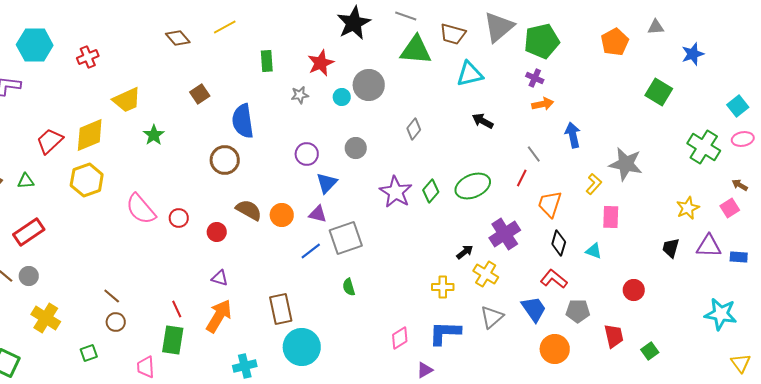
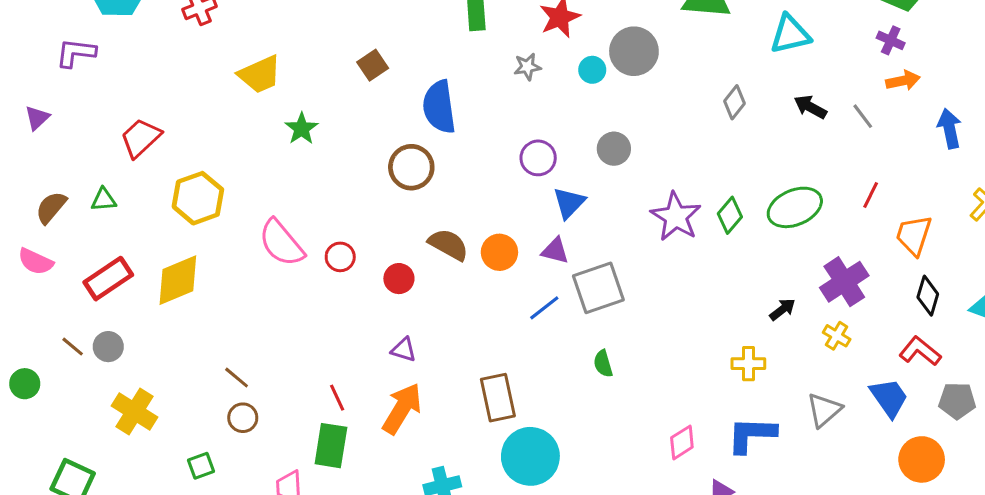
gray diamond: (414, 129) -> (734, 102), moved
yellow diamond: (90, 135) -> (178, 280), moved
gray line: (534, 154) -> (863, 116), moved
yellow cross: (486, 274) -> (837, 336), moved, size x0.7

